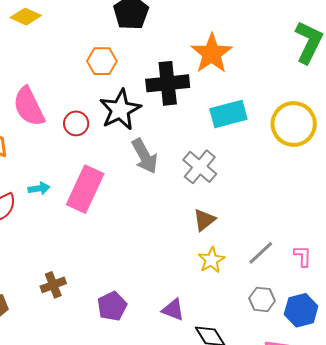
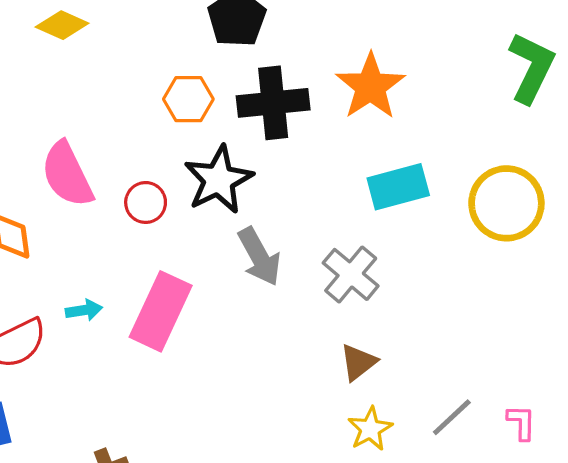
black cross: (168, 83) -> (273, 103), moved

